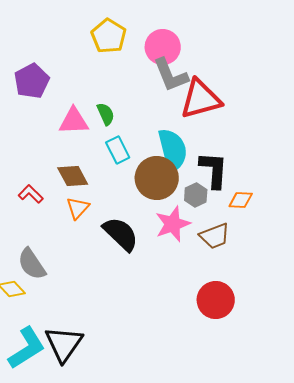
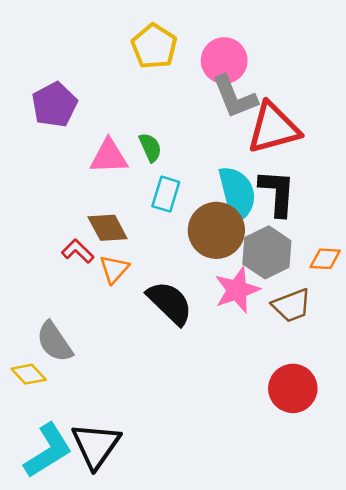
cyan rectangle: (118, 150) -> (166, 194), turned 44
black L-shape: (214, 170) -> (277, 193), moved
red L-shape: (31, 194) -> (78, 251), moved
gray hexagon: (196, 195) -> (267, 252), size x1.6

